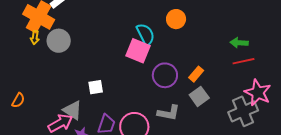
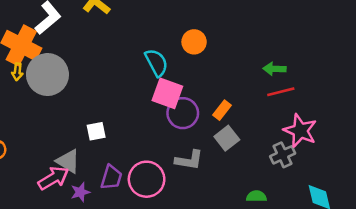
gray circle: (59, 41) -> (47, 75), size x1.4
pink square: (138, 51) -> (167, 93), moved
gray cross: (243, 111) -> (283, 155), size x0.7

